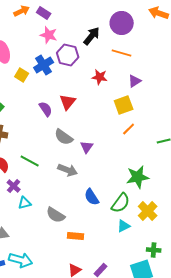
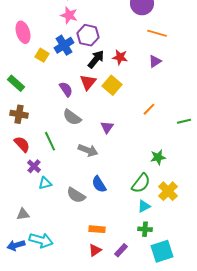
black arrow: (92, 36) -> (96, 59), moved
orange line: (122, 53) -> (157, 33), moved
yellow square: (124, 105) -> (112, 85), moved, turned -30
gray semicircle: (64, 137) -> (72, 117), moved
green line: (30, 161) -> (50, 141), turned 36
green star: (138, 177) -> (158, 157), size x0.7
blue semicircle: (92, 197) -> (99, 184), moved
orange rectangle: (76, 236) -> (97, 229), moved
green cross: (154, 250) -> (145, 229), moved

